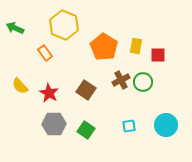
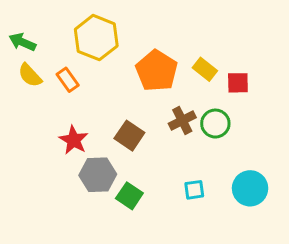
yellow rectangle: (136, 46) -> (205, 69), turned -63
yellow semicircle: (20, 86) -> (30, 75), moved
gray hexagon: (54, 124) -> (98, 175), moved

